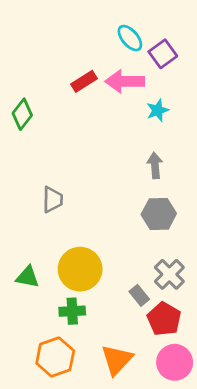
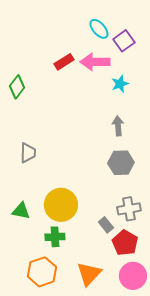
gray trapezoid: (53, 200) -> (28, 153), moved
gray cross: (169, 274) -> (129, 209), turned 35

